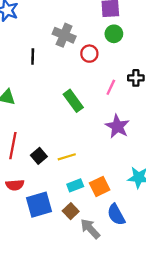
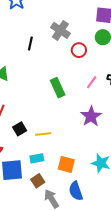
cyan rectangle: (75, 185) -> (37, 158), moved
orange square: (100, 186) -> (66, 164), turned 30

